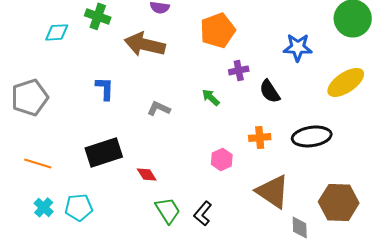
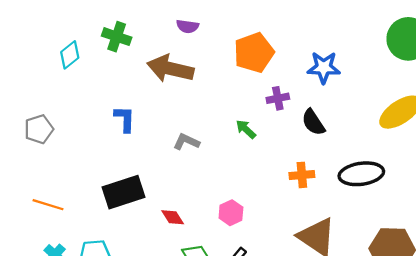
cyan diamond: (57, 32) -> (70, 55), turned -35
blue star: (298, 47) -> (324, 67), moved
gray pentagon: (30, 97) -> (39, 129), size x0.7
pink hexagon: (222, 159) -> (231, 213), moved

